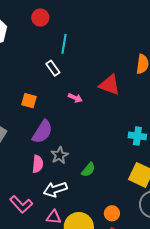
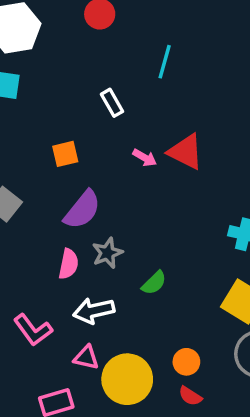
cyan line: (64, 44) -> (165, 62), moved
red triangle: (110, 85) -> (186, 152), moved
orange square: (29, 101) -> (65, 154), turned -35

